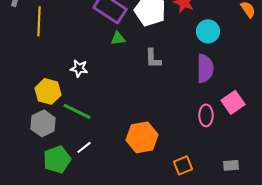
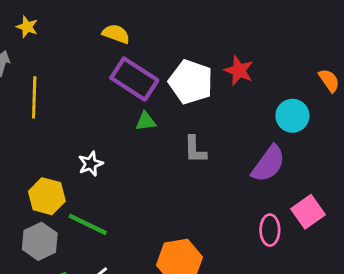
cyan circle: (208, 31) -> (292, 116), moved
white star: (79, 68) -> (91, 164), turned -30
purple semicircle: (205, 68) -> (268, 164), turned 36

